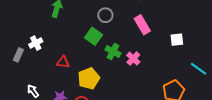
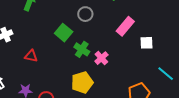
gray circle: (105, 15) -> (85, 14), moved
pink rectangle: (142, 25) -> (125, 26), moved, turned 66
yellow pentagon: (89, 78) -> (82, 82), moved

